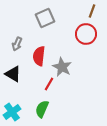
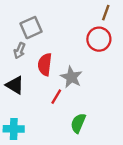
gray square: (45, 18) -> (31, 28), moved
green semicircle: (42, 109) -> (78, 123), moved
cyan cross: (12, 112) -> (14, 129), turned 36

